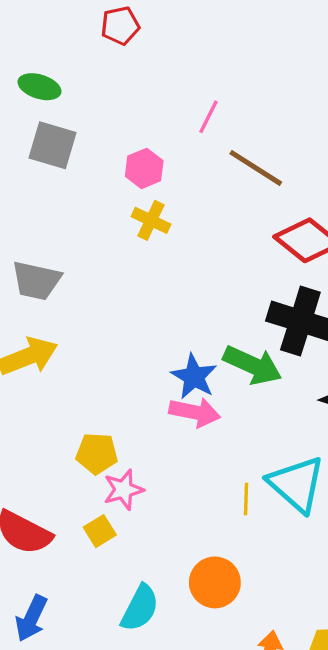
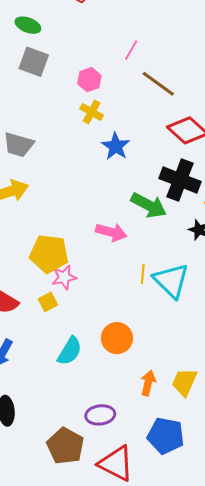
blue star: (194, 377) -> (116, 146), moved
yellow pentagon: (97, 453) -> (49, 254), size x1.5
yellow line: (246, 499) -> (143, 274), moved

